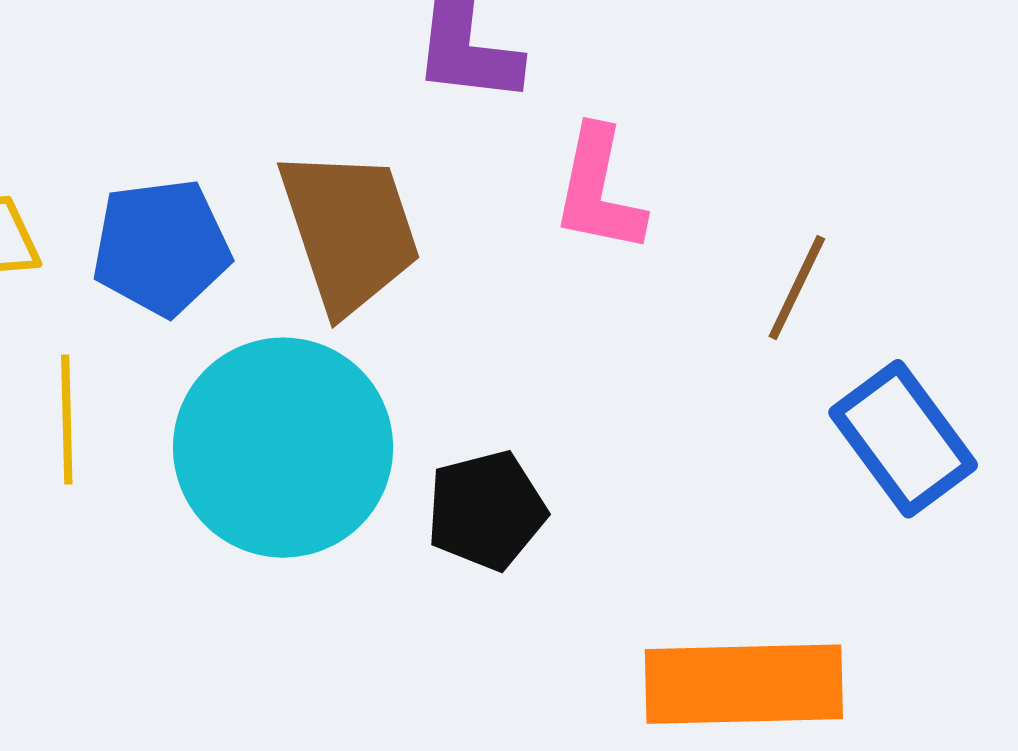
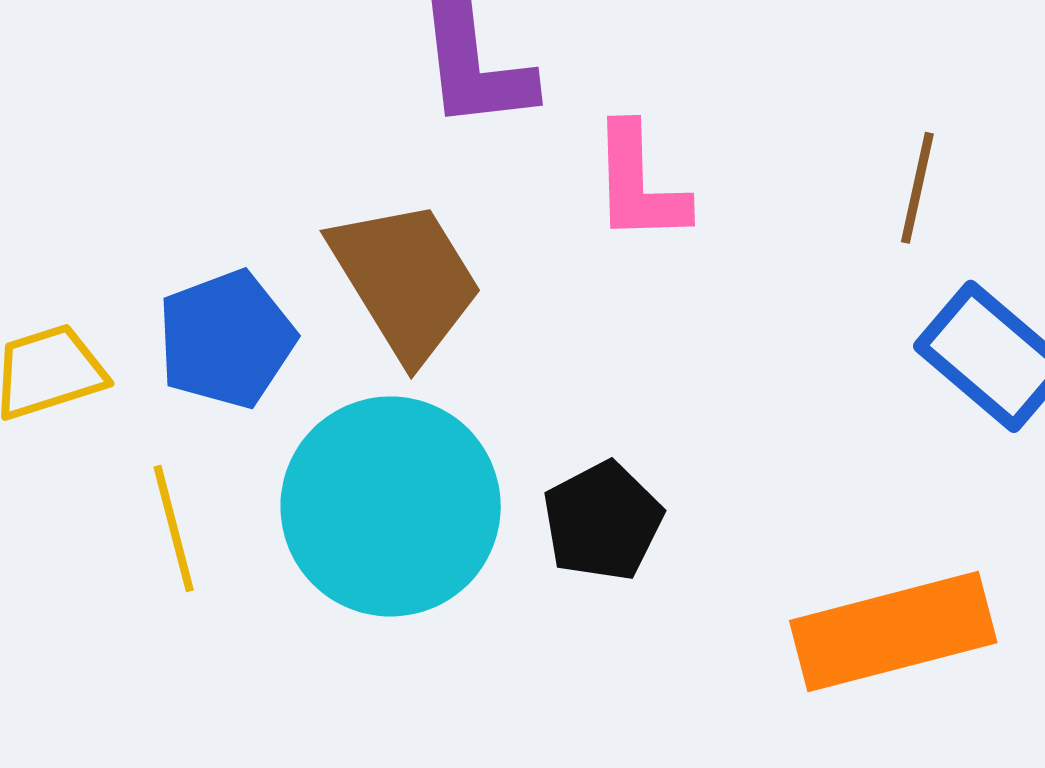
brown line: (797, 288) -> (917, 188), moved

